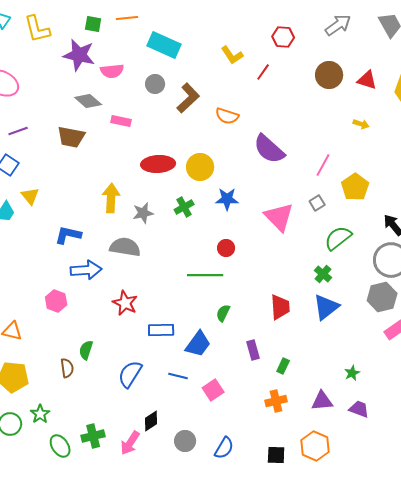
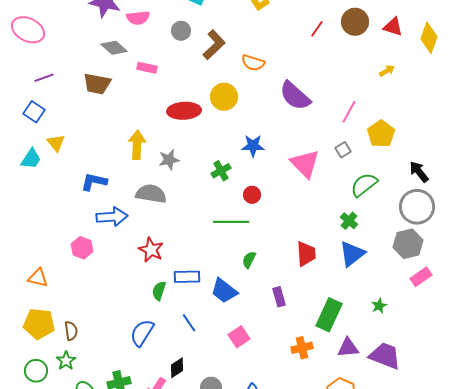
red line: (263, 72) -> (317, 29), moved
yellow arrow: (361, 124) -> (387, 71), turned -49
yellow circle: (200, 167) -> (224, 97), moved
green cross: (184, 207) -> (221, 171), moved
blue trapezoid: (198, 344) -> (224, 291), turned 92
green semicircle: (86, 350) -> (159, 291), moved
green rectangle: (283, 366) -> (329, 315), moved, size x2.0
brown semicircle: (67, 368) -> (71, 331), moved
green star: (352, 373) -> (379, 306), moved
blue semicircle: (130, 374) -> (142, 333), moved
blue line: (178, 376) -> (189, 323), moved, turned 42
purple trapezoid: (359, 409) -> (385, 356), size x1.6

